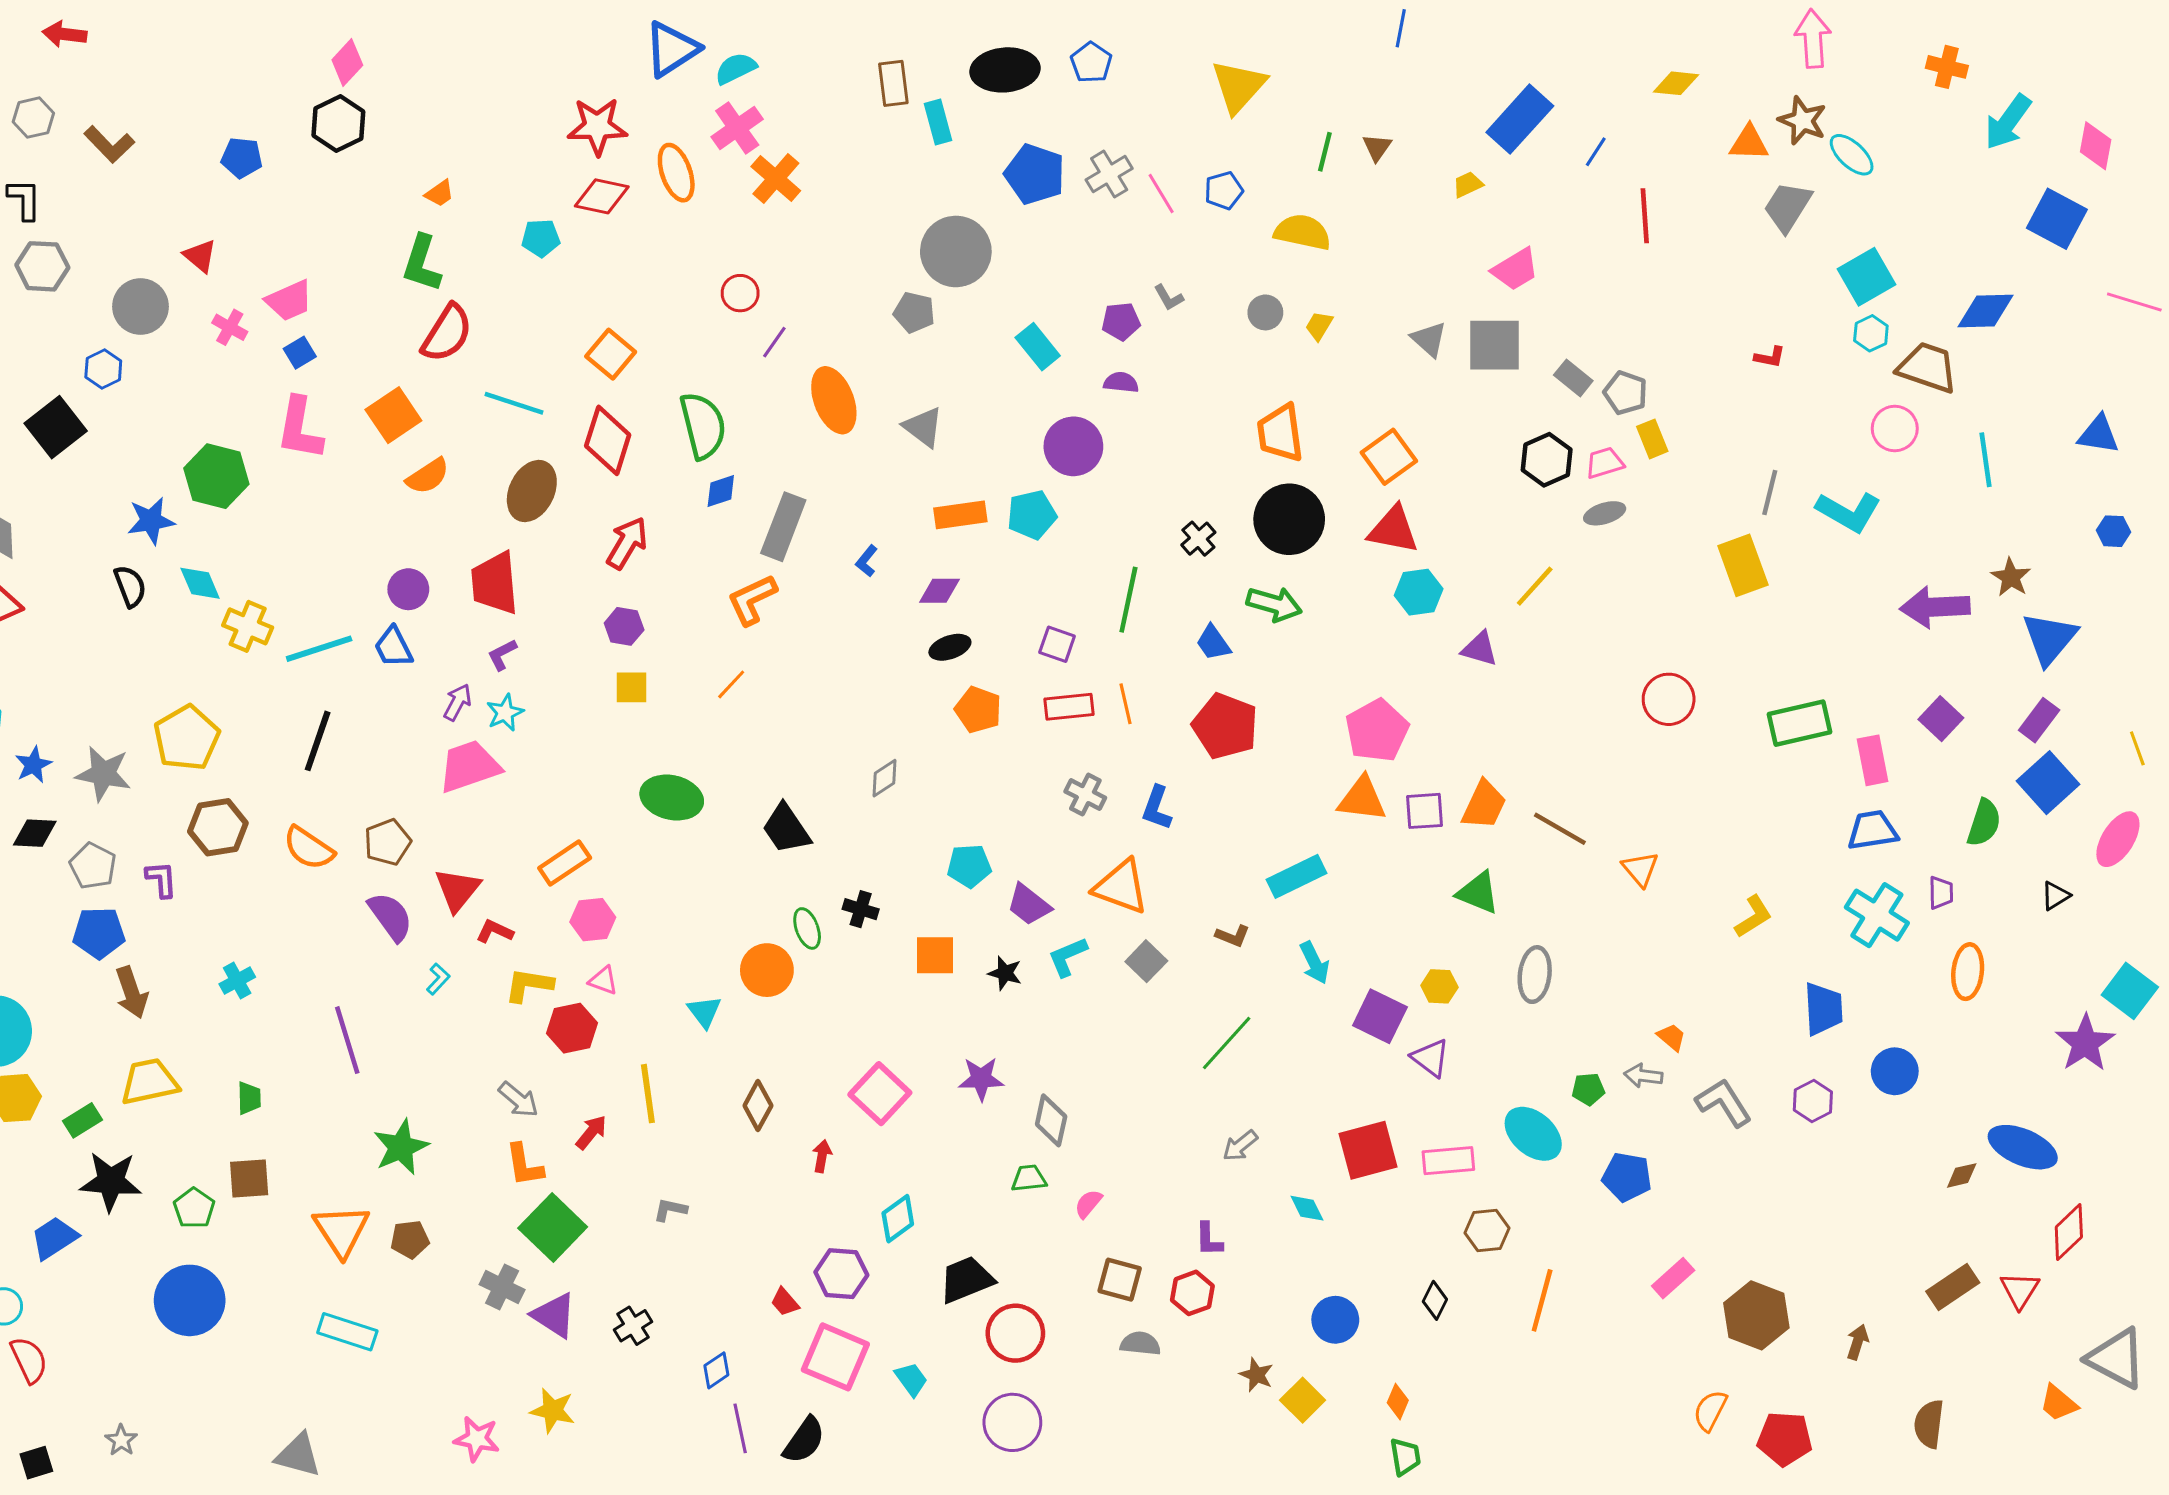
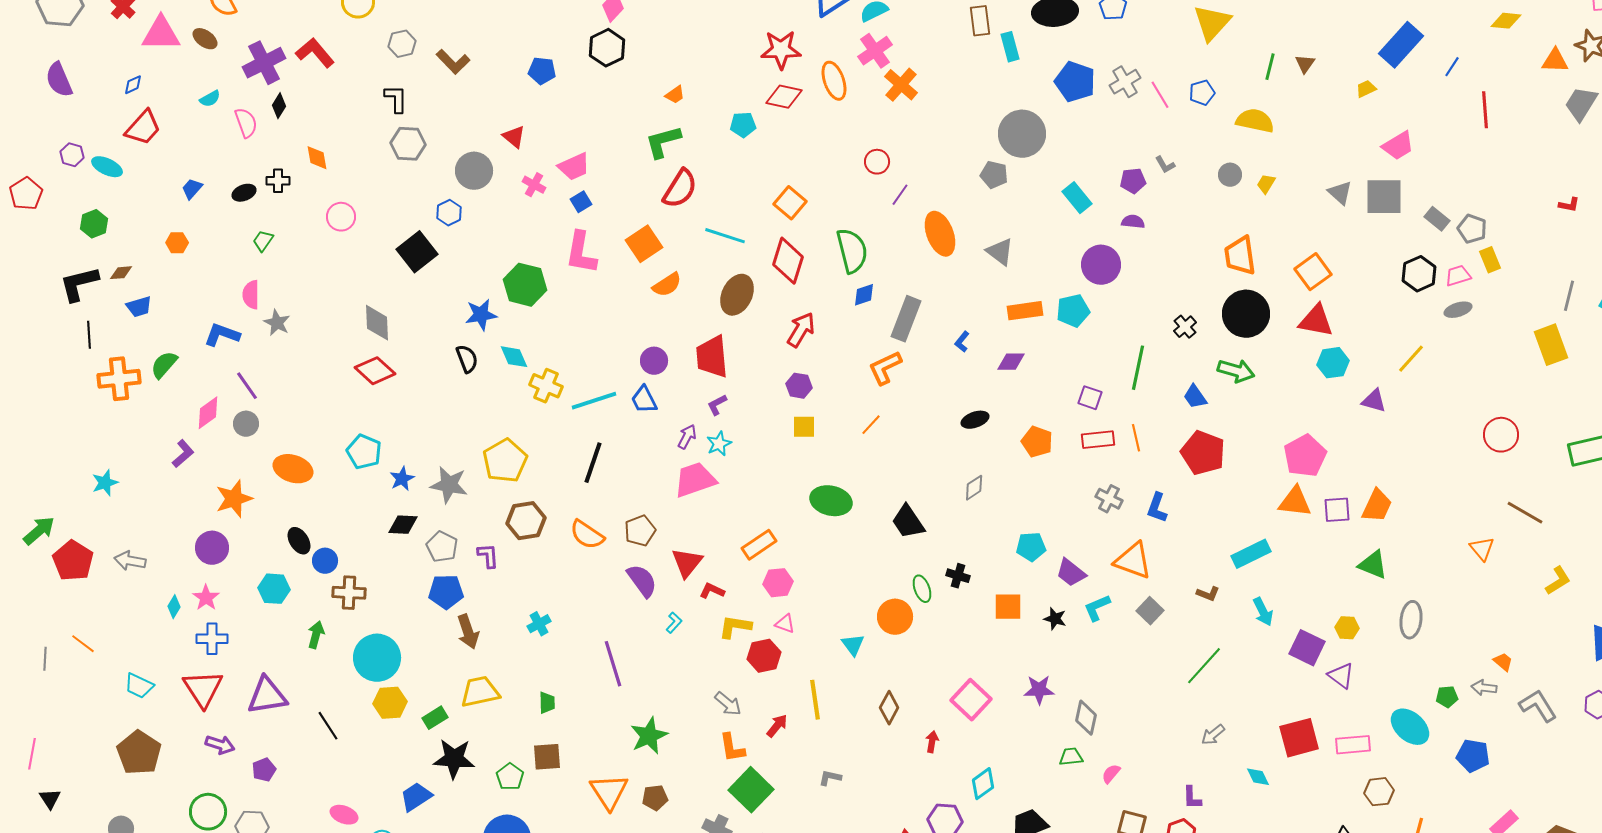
green L-shape: (422, 263) -> (663, 142), turned 57
black ellipse: (950, 647) -> (975, 420), moved
brown line: (1560, 829) -> (1525, 513), moved

